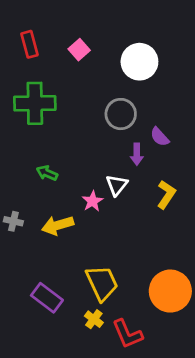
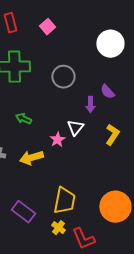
white circle: (139, 62) -> (110, 44), moved
gray circle: (121, 114) -> (63, 77), moved
yellow trapezoid: (102, 283) -> (64, 201), turned 36

